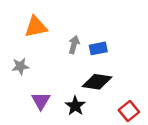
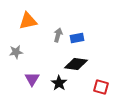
red square: (129, 111) -> (101, 87), turned -35

